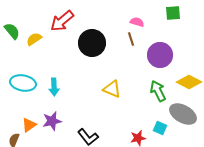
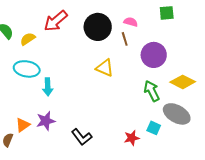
black circle: (92, 43) -> (98, 27), moved
cyan ellipse: (23, 83) -> (27, 69), moved
yellow triangle: (112, 89) -> (105, 68), moved

